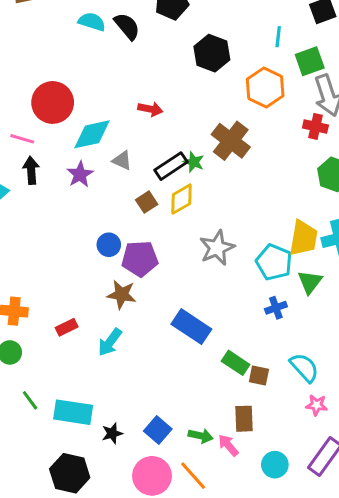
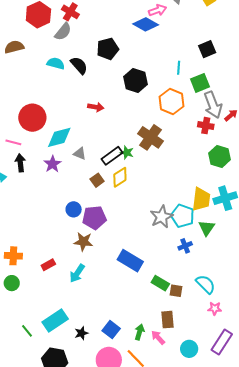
red arrow: (150, 109) -> (96, 107), moved
gray star: (217, 248) -> (162, 217), moved
green line: (30, 400) -> (27, 331), moved
cyan rectangle: (73, 412) -> (55, 320), turned -40
green arrow: (201, 436) -> (139, 332), turned -84

